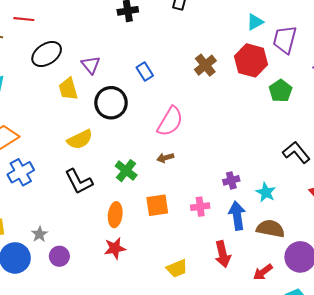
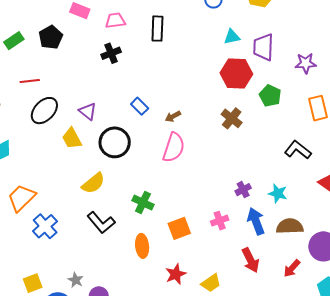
red line: (24, 19) -> (30, 81), moved
cyan triangle: (255, 22) -> (232, 37), turned 30
brown cross: (205, 65) -> (232, 118), moved
brown arrow: (165, 158) -> (173, 116), moved
red star: (115, 248) -> (176, 274), moved

